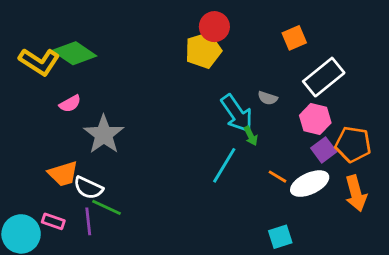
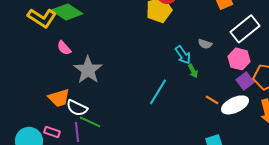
pink semicircle: (70, 104) -> (64, 48), turned 77
cyan arrow: (237, 113) -> (183, 55), size x0.7
cyan line: (224, 165) -> (158, 92), moved

